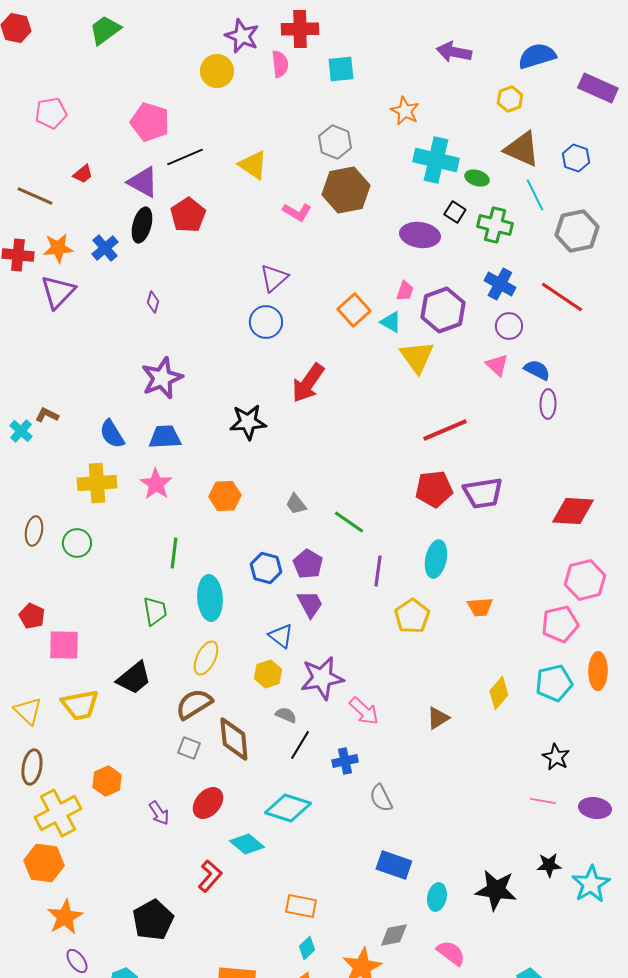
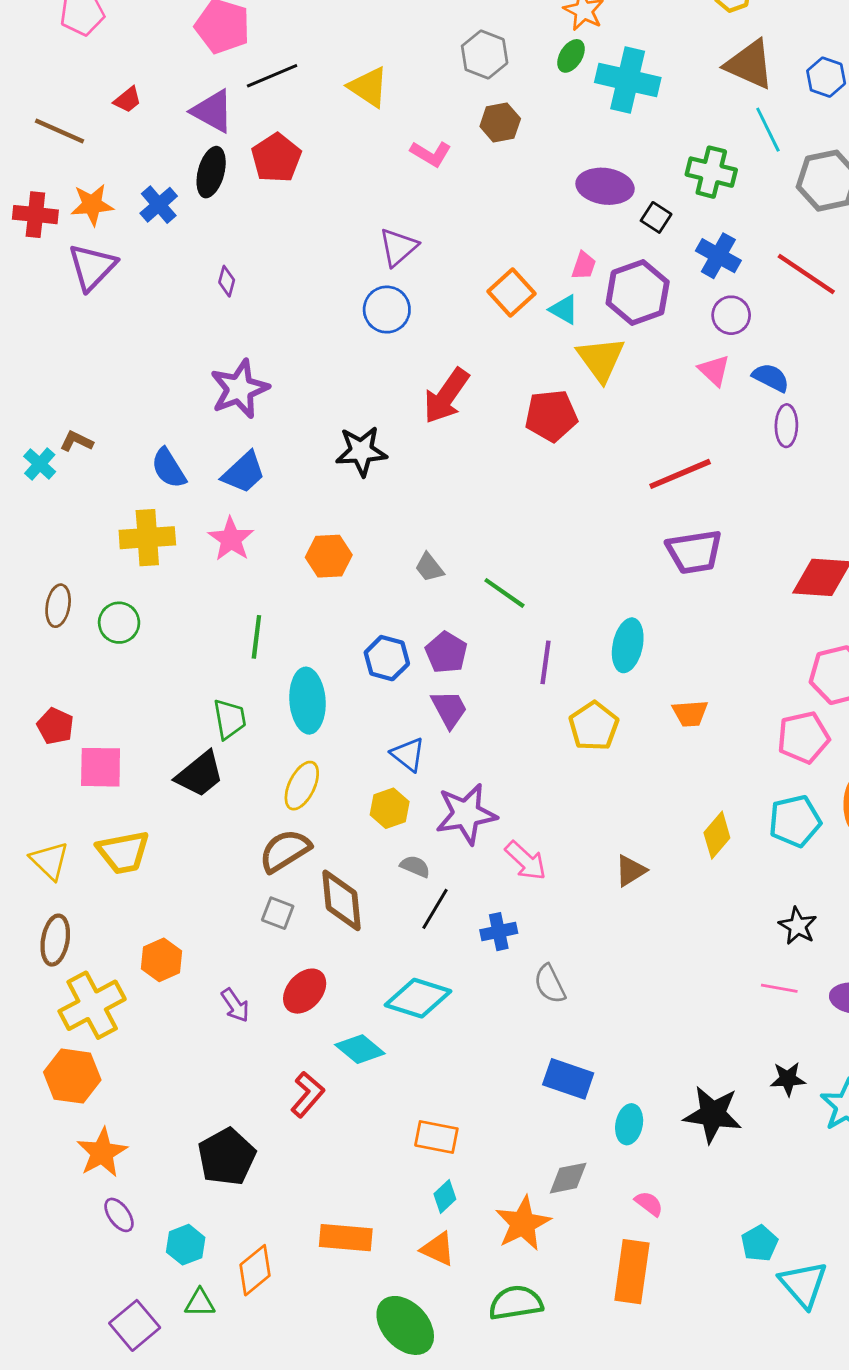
green ellipse: (477, 178) -> (571, 56), moved, turned -75
brown hexagon: (346, 190) -> (500, 122), size x0.6
black square: (455, 212) -> (656, 217), moved
red line: (445, 430) -> (680, 474), moved
blue trapezoid: (165, 437) -> (244, 472), turned 140
red pentagon: (434, 489) -> (551, 416), moved
black trapezoid: (134, 678) -> (200, 774), moved
pink semicircle: (451, 953) -> (649, 1204), size x0.7

